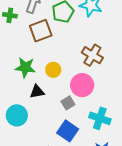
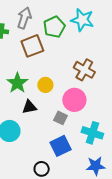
green star: (25, 67) -> (17, 83), turned 30
gray square: (68, 103) -> (60, 118), turned -32
blue square: (68, 131) -> (60, 146), turned 30

